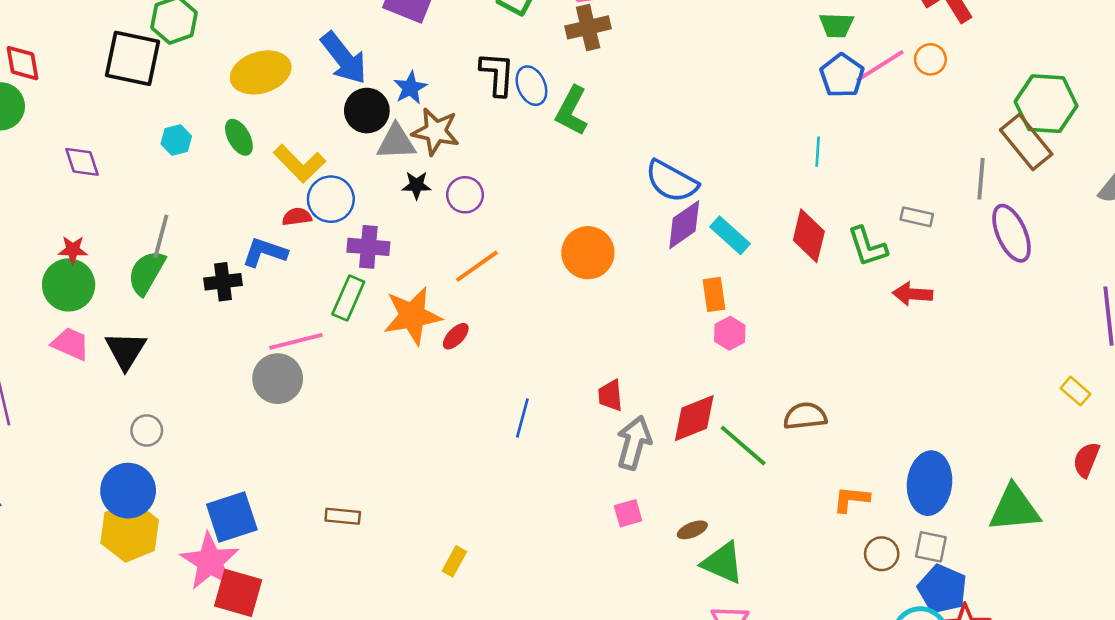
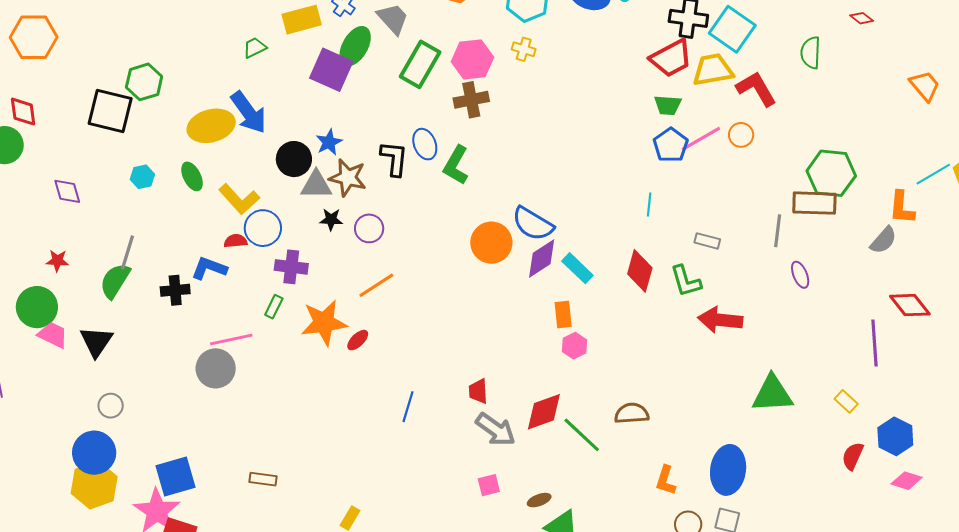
blue arrow: (344, 58) -> (249, 112), moved
black L-shape: (497, 74) -> (394, 159), moved
brown rectangle: (1026, 142) -> (814, 203), turned -51
gray rectangle: (917, 217) -> (707, 241), moved
purple ellipse: (1012, 233) -> (800, 275), size x0.6
orange circle: (588, 253) -> (491, 243), moved
green circle: (69, 285) -> (37, 307), moved
red arrow: (913, 294) -> (720, 320), size x1.4
green rectangle: (348, 298) -> (274, 307), size x0.7
gray arrow: (634, 443) -> (496, 429), turned 108
orange L-shape: (851, 499) -> (666, 480), turned -80
green triangle: (1014, 508) -> (772, 394), moved

